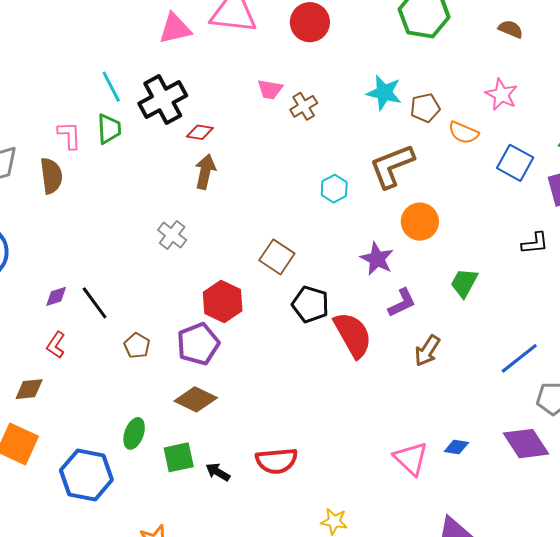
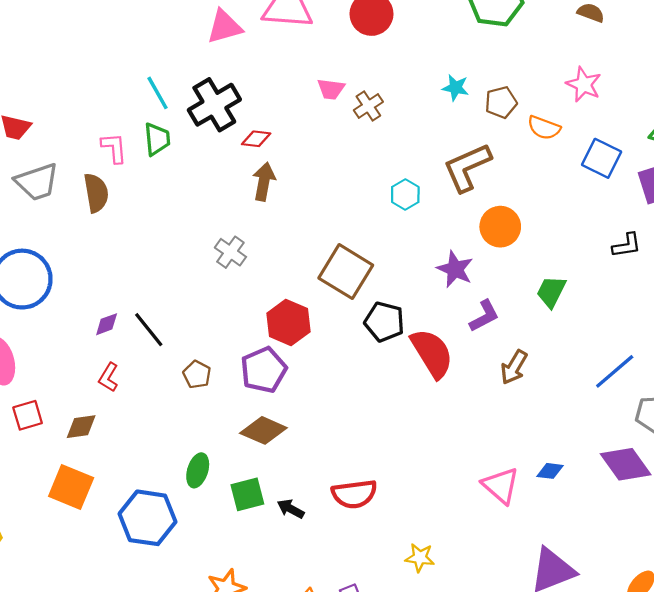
cyan star: (384, 93) -> (456, 88), size x0.7
brown square: (277, 257) -> (346, 272), size x1.4

